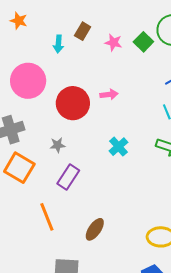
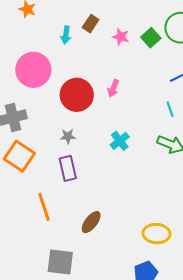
pink arrow: (109, 94) -> (113, 88), turned 114
gray star: (58, 145) -> (68, 136), moved
purple rectangle: (68, 177) -> (68, 168), turned -50

